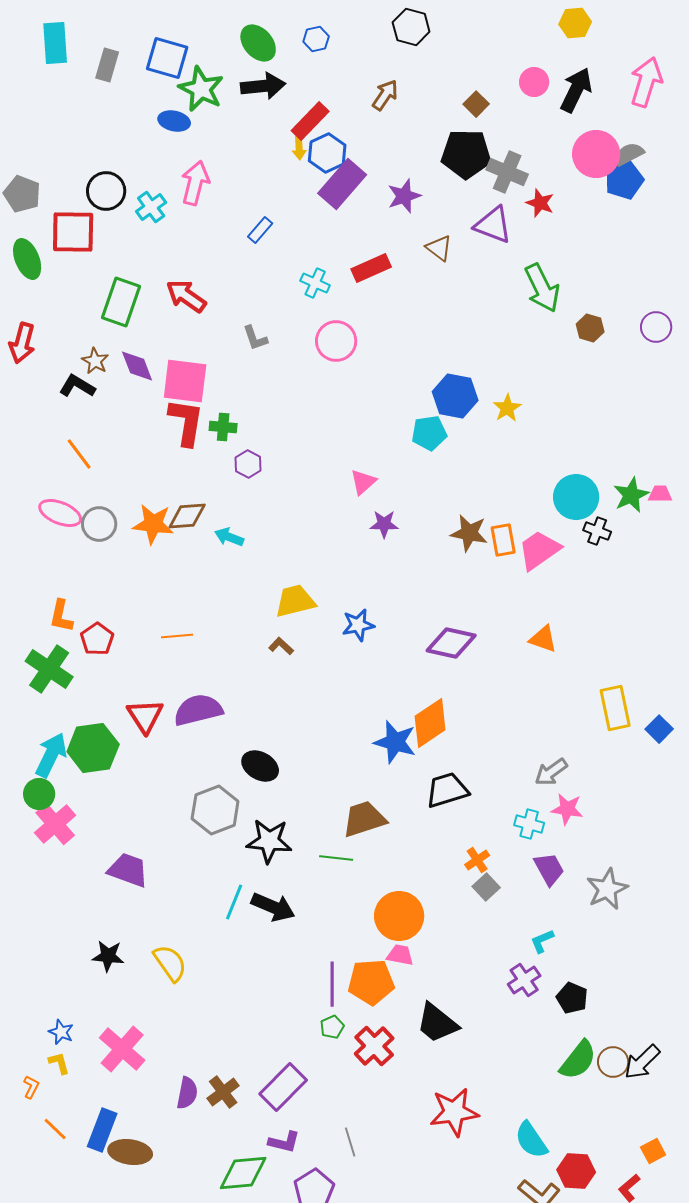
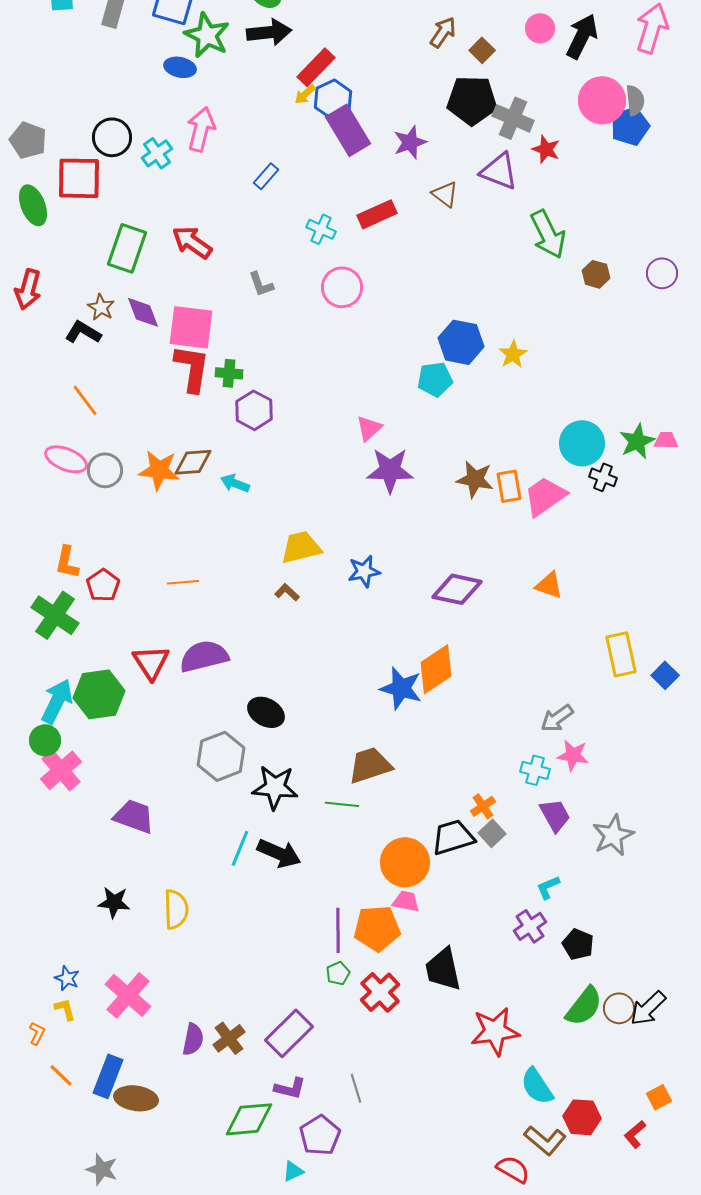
brown arrow: (385, 95) -> (443, 32), moved
yellow arrow: (299, 148) -> (305, 94), turned 50
gray semicircle: (629, 154) -> (635, 100), turned 112
purple rectangle: (342, 184) -> (348, 130), turned -72
purple hexagon: (248, 464) -> (254, 410), size x1.4
purple star: (384, 524) -> (390, 470), size x1.6
black trapezoid: (447, 790) -> (453, 837), moved
yellow semicircle: (170, 963) -> (176, 909), turned 33
black trapezoid: (437, 1023) -> (443, 969), turned 39
red star: (454, 1112) -> (495, 1031), moved

